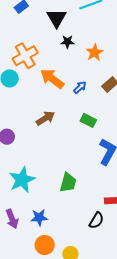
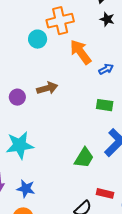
brown arrow: (45, 118) -> (47, 88), moved
green rectangle: (88, 120) -> (105, 105), turned -35
green trapezoid: (68, 182) -> (84, 158), moved

